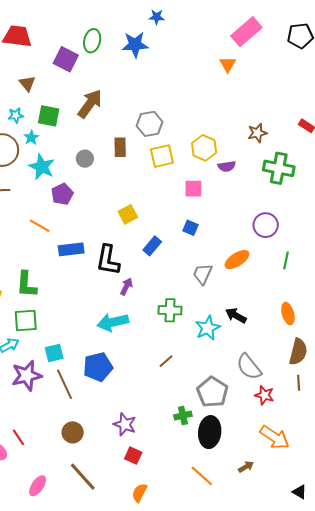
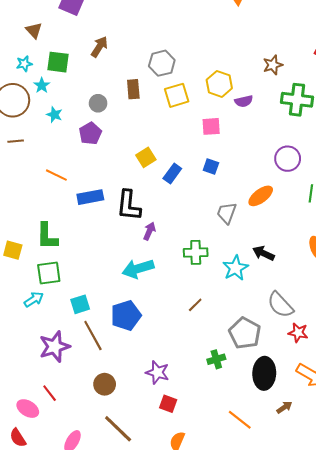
brown arrow: (90, 104) -> (99, 47), size x0.7
cyan star: (42, 167) -> (54, 115), size x0.6
purple pentagon: (62, 194) -> (90, 133), moved
blue rectangle: (152, 246) -> (172, 174), moved
purple star: (27, 376) -> (54, 347), moved
black ellipse: (210, 432) -> (264, 373), moved

